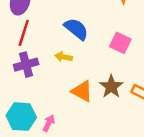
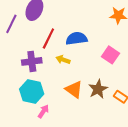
blue semicircle: (76, 29) -> (77, 39), turned -55
red line: (24, 33) -> (48, 39), moved
cyan hexagon: (21, 117) -> (32, 92), moved

